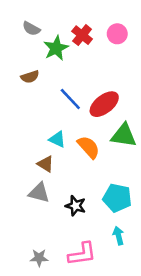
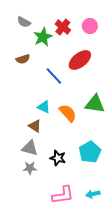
red ellipse: (104, 104) -> (80, 60), moved
cyan pentagon: (117, 198) -> (90, 152), turned 30
cyan arrow: (119, 236) -> (93, 194), moved, turned -88
gray star: (39, 258) -> (30, 168), moved

